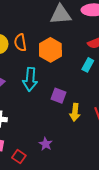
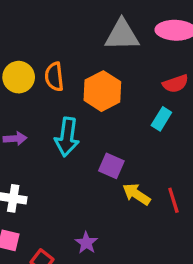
yellow arrow: (75, 112) -> (136, 194), turned 114

